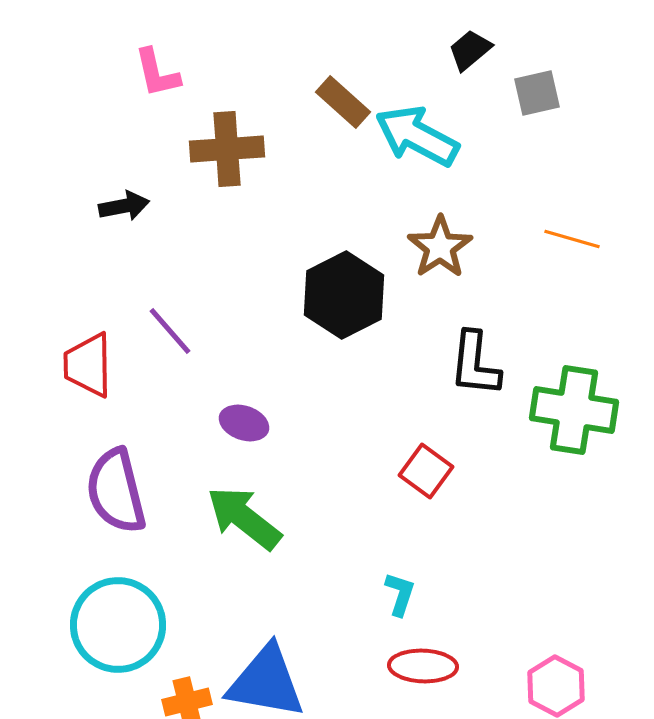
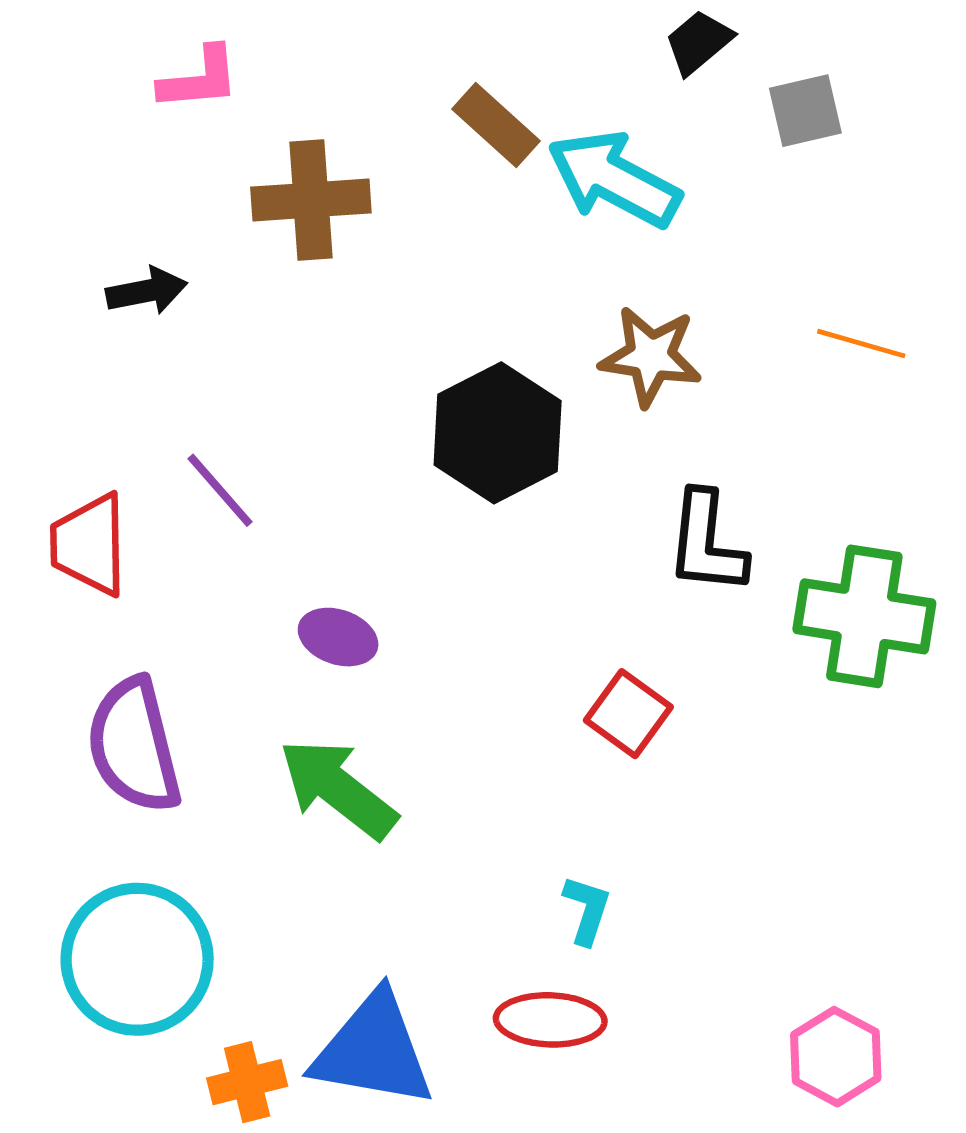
pink L-shape: (157, 73) -> (199, 79), turned -82
brown star: (440, 247) -> (651, 356), turned -30
red ellipse: (423, 666) -> (550, 1020), moved

